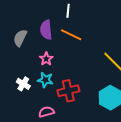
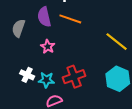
cyan star: (45, 80) -> (46, 80), moved

